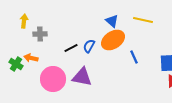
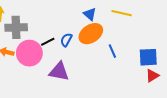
gray cross: (40, 34) -> (16, 27), size x1.5
pink circle: (53, 79) -> (29, 53), moved

